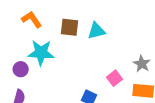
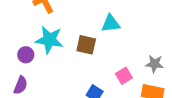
brown square: (69, 27) -> (86, 45), moved
gray star: (142, 64) -> (154, 64), turned -30

